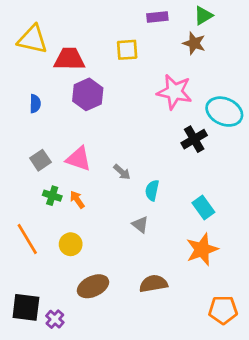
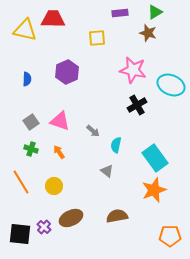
red trapezoid: (69, 59) -> (53, 19), moved
black cross: (194, 139) -> (137, 105), moved
green cross: (52, 196) -> (31, 149), moved
cyan rectangle: (203, 207) -> (155, 158), size x1.5
purple cross: (55, 319) -> (44, 227), moved

